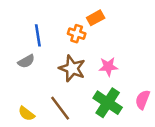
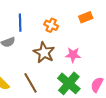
orange rectangle: (96, 18) -> (86, 17), moved

